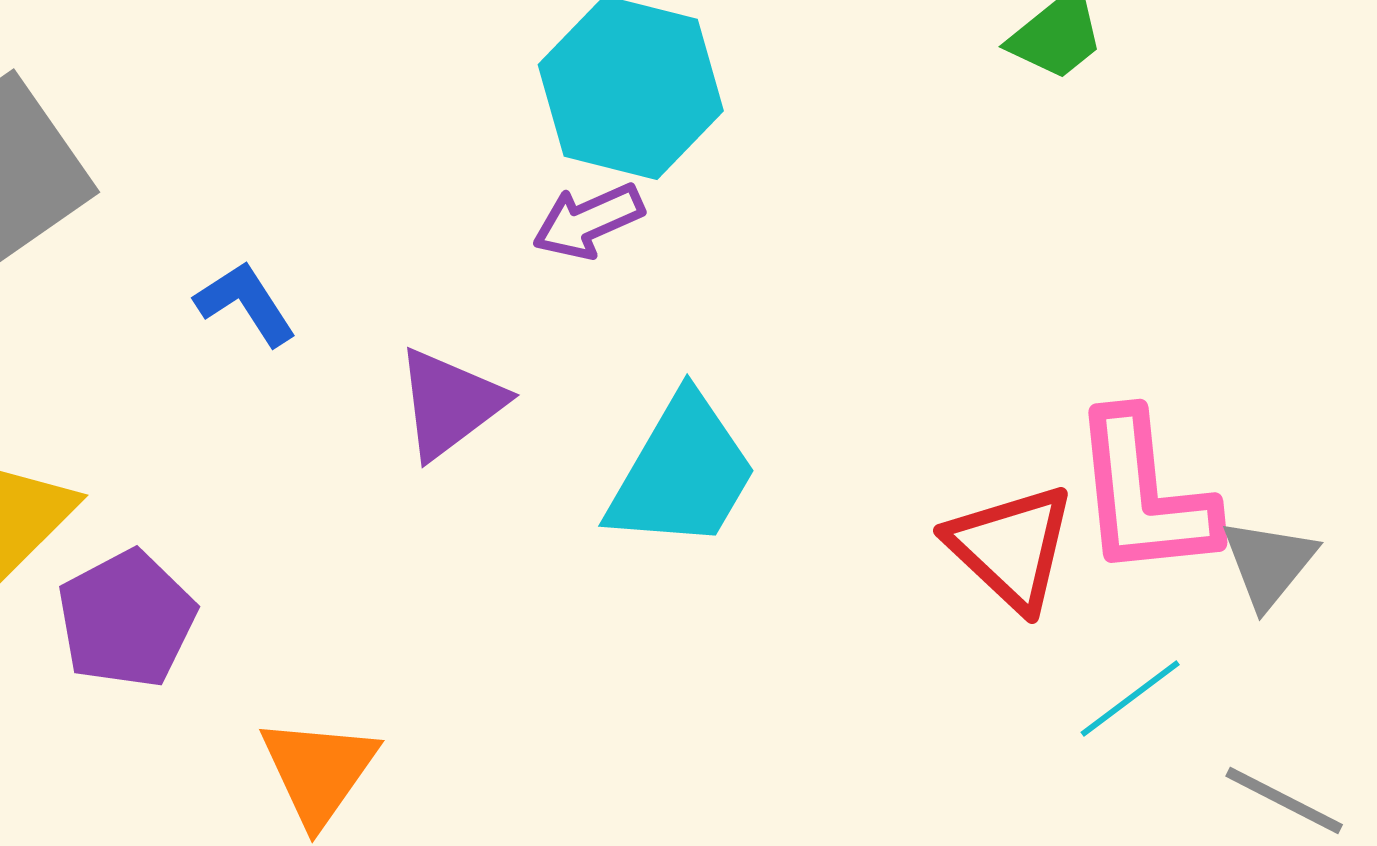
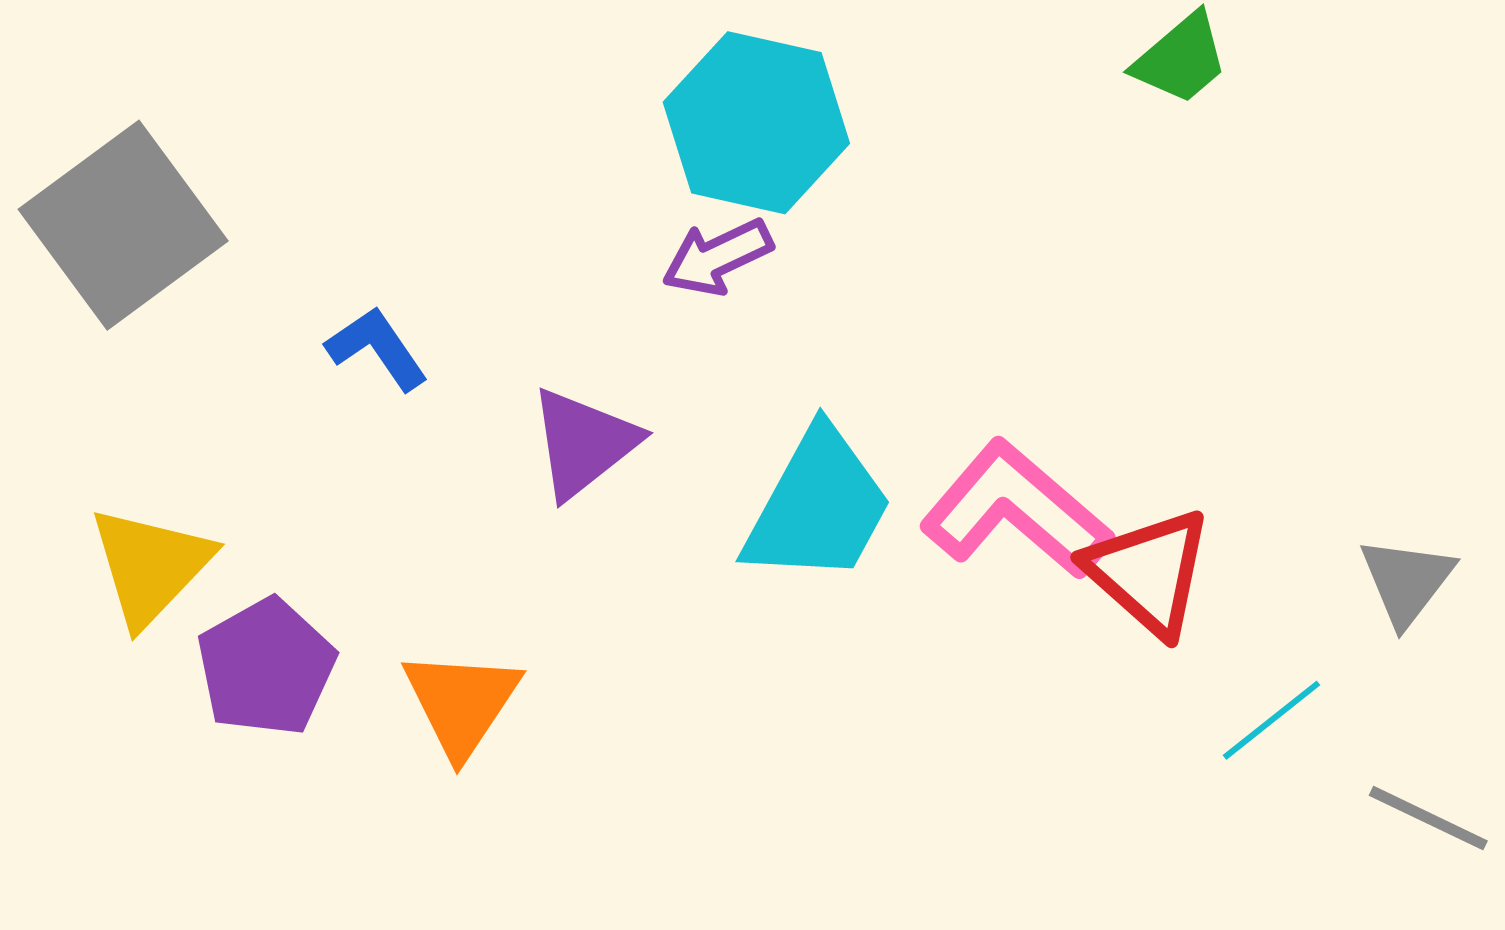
pink L-shape: (1144, 495) -> (1016, 510), moved, turned 138
orange triangle: (319, 771) -> (461, 703), moved

